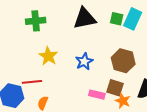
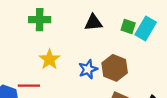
black triangle: (85, 18) -> (93, 22), size x0.7
brown hexagon: (123, 61) -> (115, 68), moved

